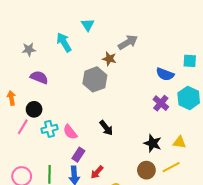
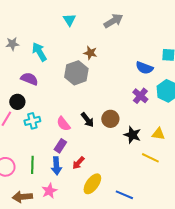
cyan arrow: (64, 42) -> (39, 52), moved
gray arrow: (128, 42) -> (113, 21), moved
purple semicircle: (39, 77) -> (29, 79), moved
pink semicircle: (70, 132) -> (63, 124), moved
yellow line: (171, 167) -> (150, 158), turned 54
brown circle: (146, 170) -> (110, 119), moved

